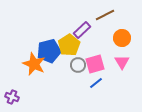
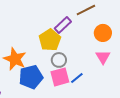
blue pentagon: (49, 51) -> (31, 77), moved
pink square: (95, 64) -> (60, 77), moved

